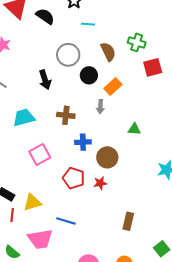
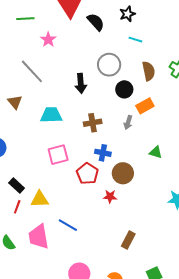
brown cross: (66, 115) -> (93, 123), turned -30
red pentagon: (74, 178) -> (87, 174), moved
pink trapezoid: (40, 239) -> (39, 237), turned 76

